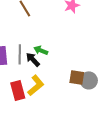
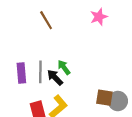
green arrow: (41, 50) -> (64, 67), turned 32

